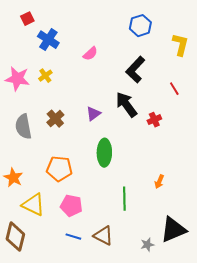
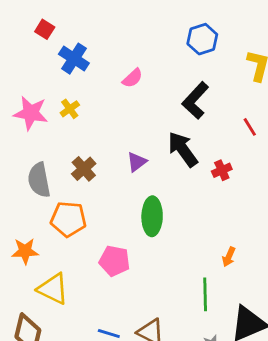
red square: (27, 19) -> (45, 29), turned -32
orange pentagon: (59, 169) -> (68, 219), moved
orange star: (13, 178) -> (25, 251), turned -30
green line: (124, 199) -> (205, 294), moved
pink pentagon: (71, 206) -> (114, 261), moved

